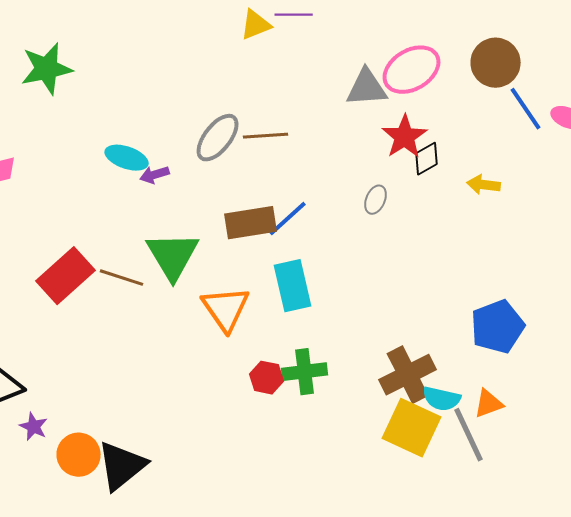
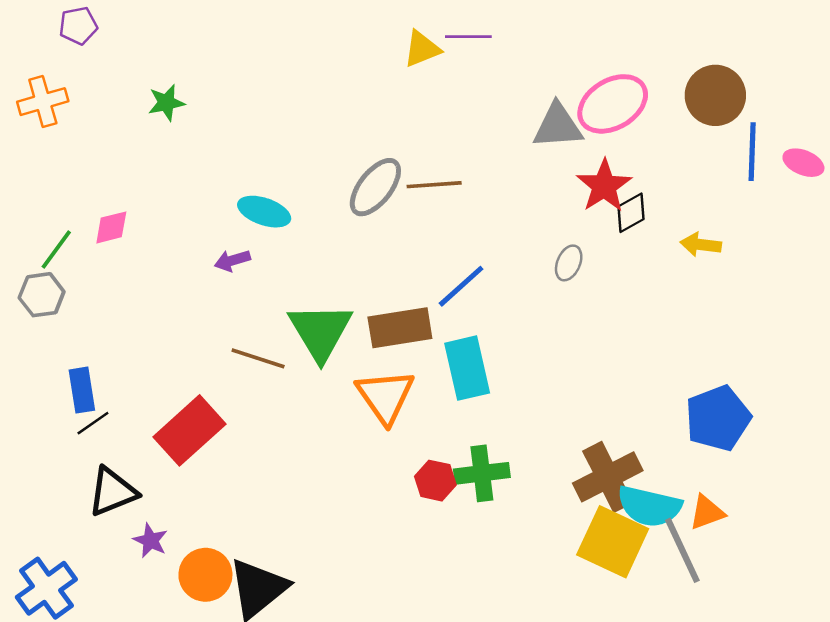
green star: (47, 69) -> (166, 103), size x0.6
blue line: (526, 109) -> (752, 152), turned 36
purple arrow: (155, 175) -> (232, 260), moved
brown rectangle: (251, 223) -> (400, 328), moved
red rectangle: (66, 276) -> (190, 430), moved
cyan semicircle: (442, 399) -> (649, 506), size x1.4

